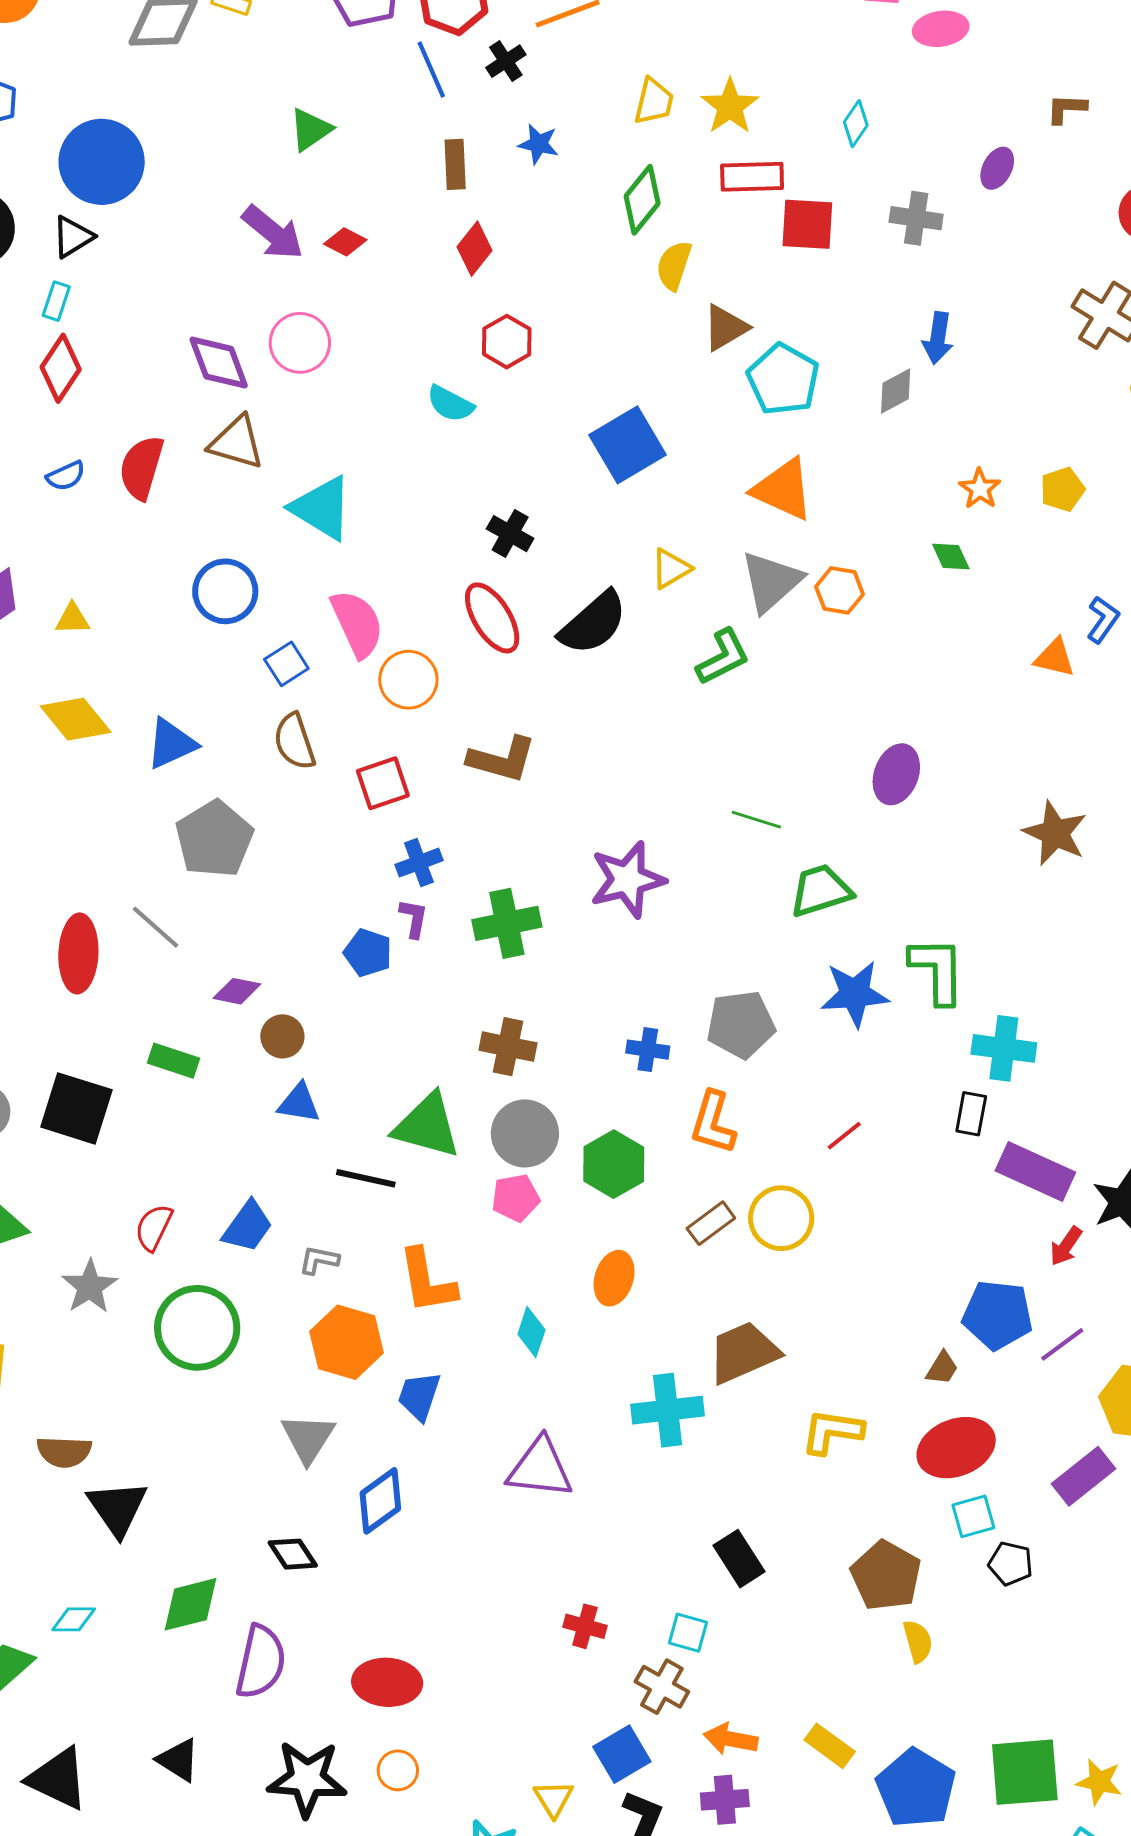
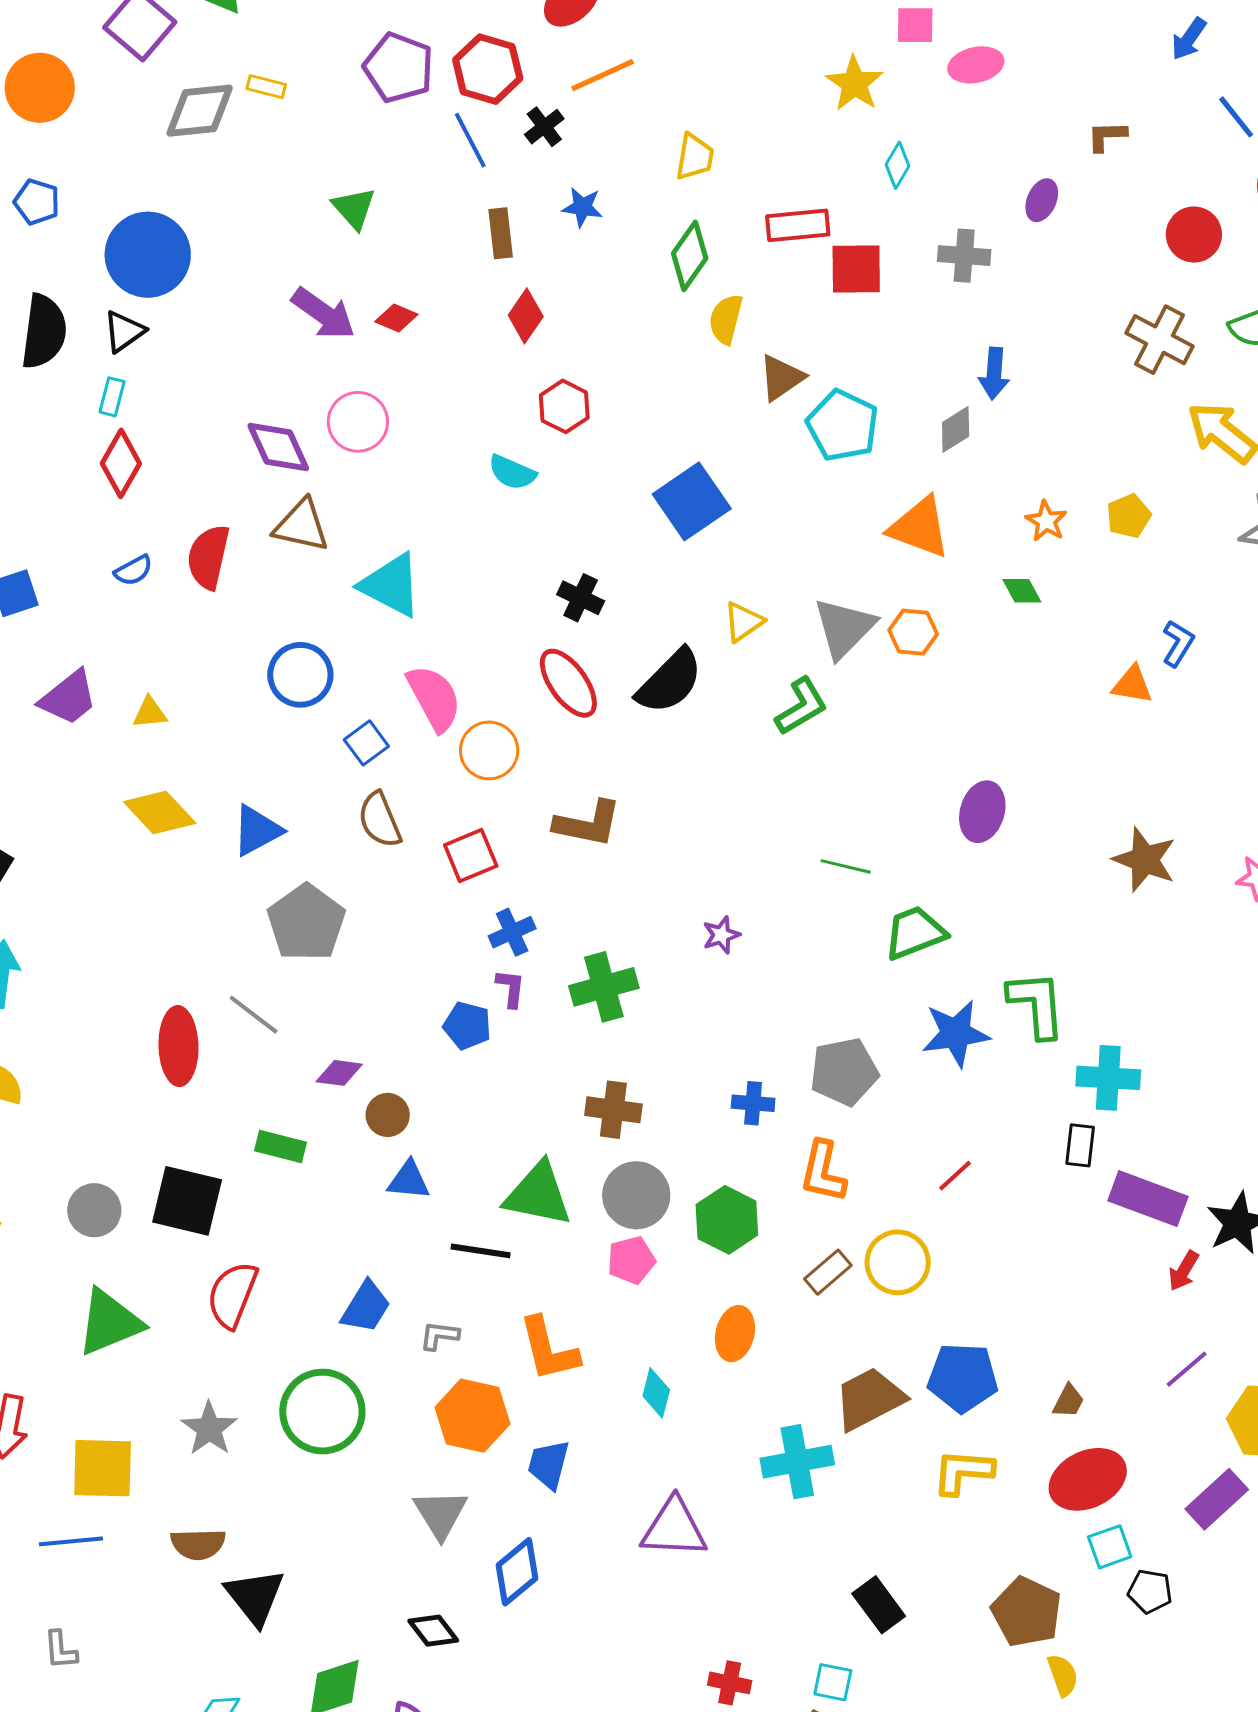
yellow star: (730, 106) -> (854, 84), moved
green triangle: (310, 129) -> (354, 208), turned -33
orange triangle: (783, 489) -> (920, 527), moved
purple star: (627, 880) -> (721, 935), size x0.5
red semicircle: (154, 1227) -> (232, 1295), moved, size x1.4
gray star: (90, 1287) -> (209, 1429), moved
blue pentagon: (998, 1315) -> (963, 1378), moved

